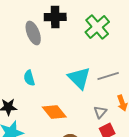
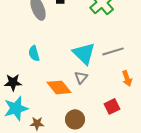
gray triangle: (100, 112) -> (81, 77), moved

